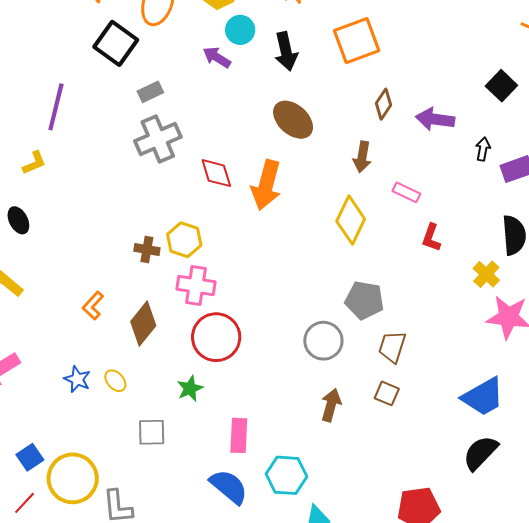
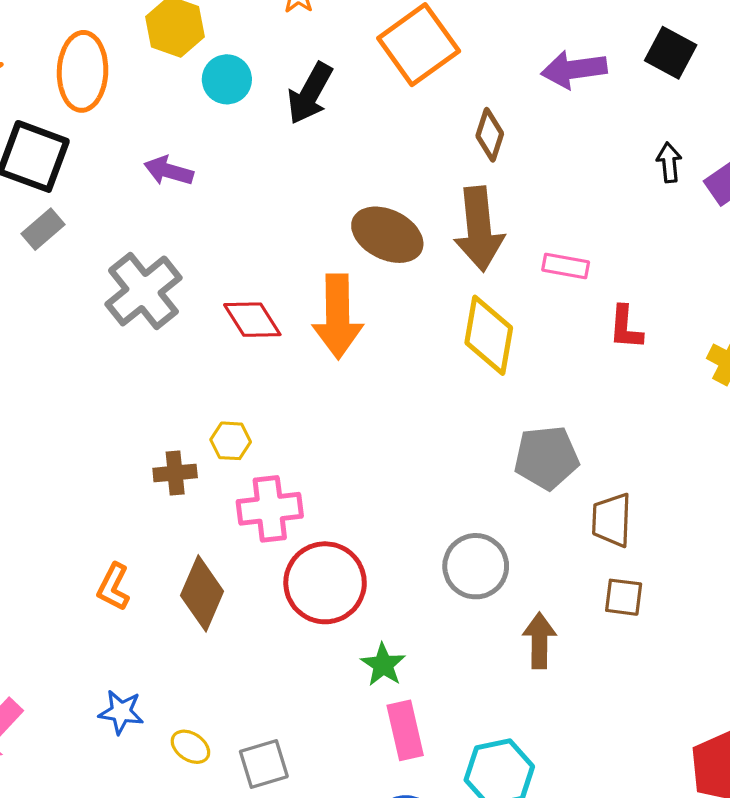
black arrow: (286, 51) -> (310, 93), turned 57
purple arrow: (217, 57) -> (169, 171), moved
gray rectangle: (150, 92) -> (43, 229), moved
purple arrow: (435, 119) -> (574, 69), moved
brown ellipse: (293, 120) -> (387, 235), moved
brown arrow: (362, 157) -> (479, 229), size x1.6
yellow hexagon: (184, 240) -> (231, 441), size x0.7
gray circle: (323, 341) -> (476, 566), moved
yellow ellipse: (115, 381) -> (190, 747), moved
green star: (190, 388) -> (383, 665), moved

